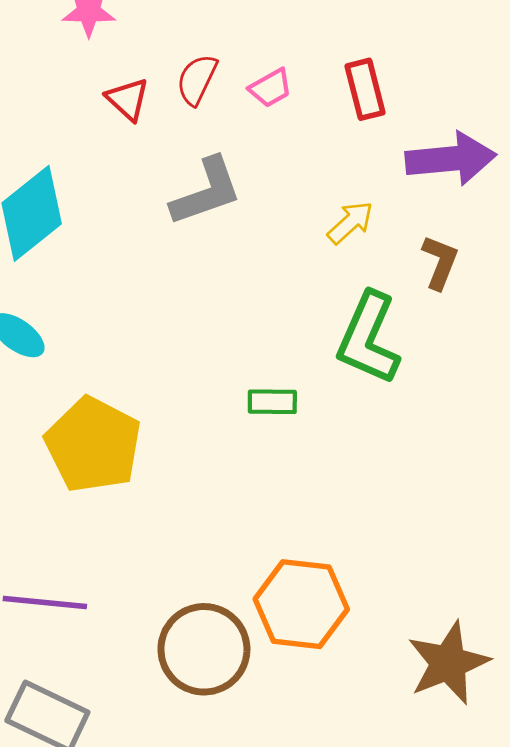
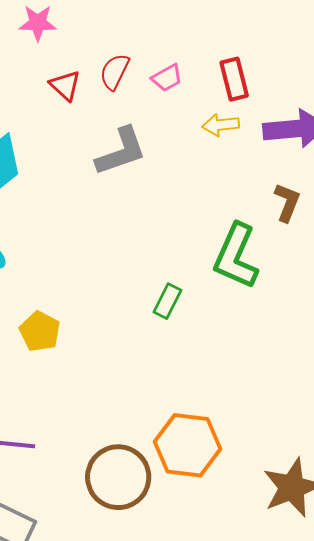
yellow arrow: (350, 223) -> (221, 125), moved, turned -144
green rectangle: (272, 402) -> (167, 301), turned -64
yellow pentagon: (93, 445) -> (40, 331), size x0.6

